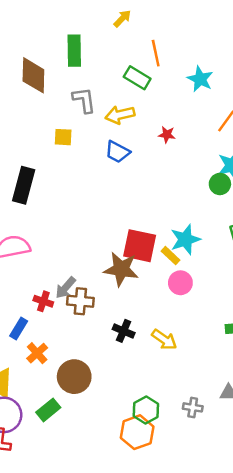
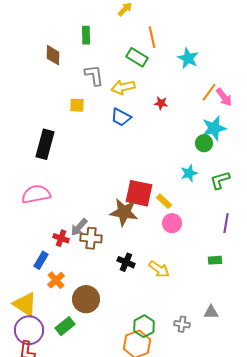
green rectangle: (74, 51) -> (86, 35), size x0.7
brown diamond: (33, 75) -> (53, 55), size x0.7
cyan star: (185, 240) -> (189, 173), moved, size x0.7

